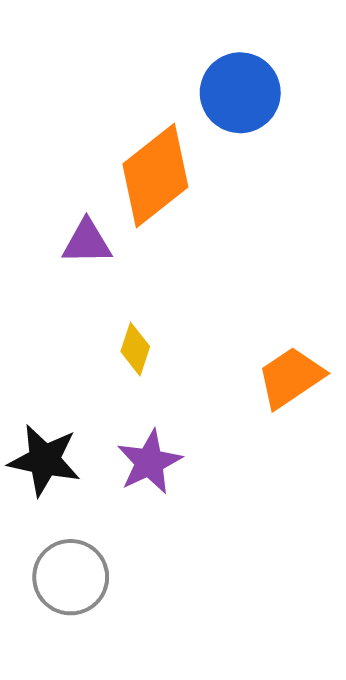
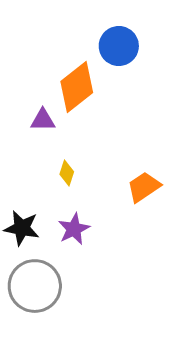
gray circle: (71, 577) -> (35, 286), size x1.4

